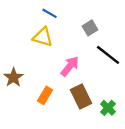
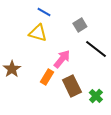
orange rectangle: (45, 95) -> (47, 77), moved

